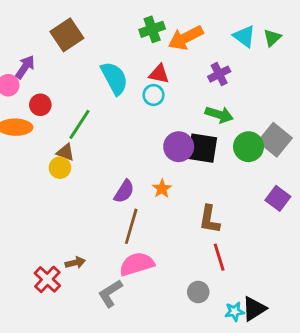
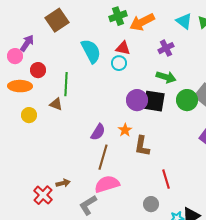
green line: (79, 124) -> (66, 84), turned -30
yellow circle: (60, 168) -> (29, 115), moved
brown L-shape: (209, 219) -> (142, 146), moved

